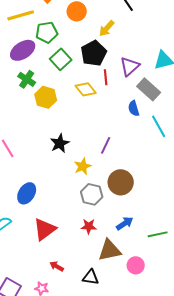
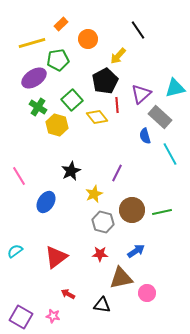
green square: (61, 59) -> (72, 100), moved
blue ellipse: (27, 193) -> (46, 202), moved
green line: (158, 234) -> (162, 212), moved

